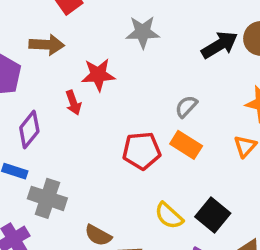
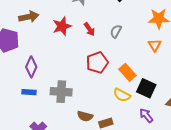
red arrow: (73, 103) -> (89, 29), moved
orange rectangle: (186, 145) -> (127, 72), moved, turned 30
gray cross: (47, 198) -> (61, 92), moved

